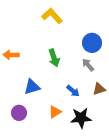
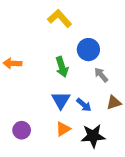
blue circle: (92, 43) -> (88, 50), moved
blue triangle: (32, 87) -> (61, 100), moved, turned -42

